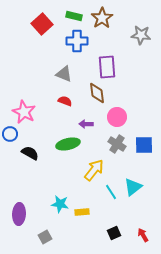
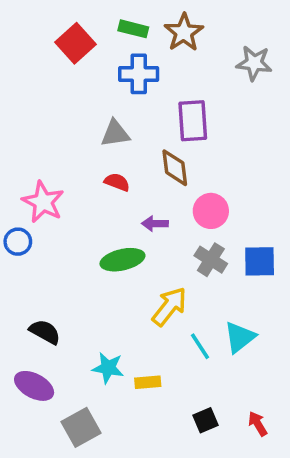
gray triangle: (64, 74) -> (115, 133), turned -30
black semicircle: (30, 153) -> (45, 332), moved
purple ellipse: (19, 214) -> (34, 386), turned -65
gray square: (45, 237) -> (81, 427), size x1.5

